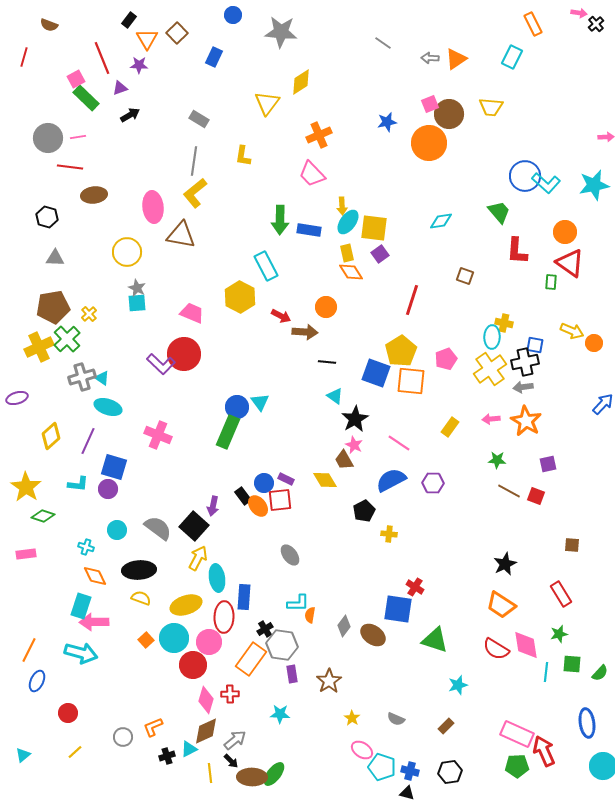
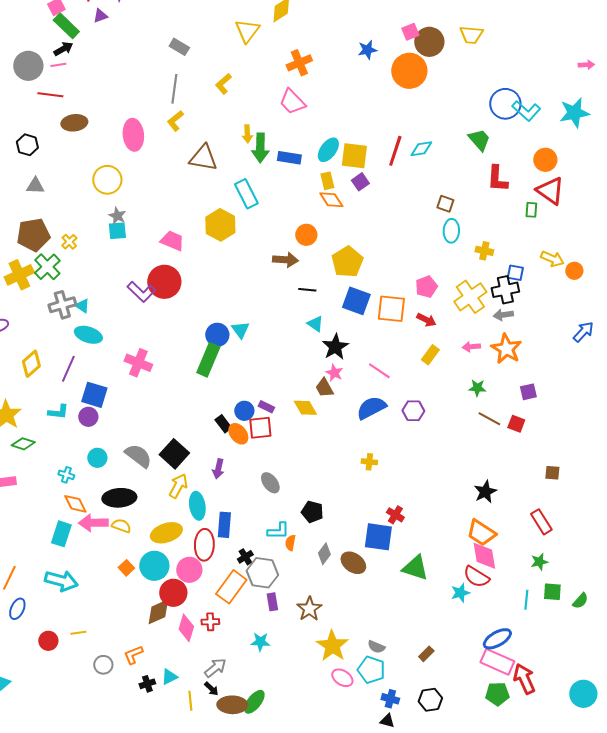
black arrow: (130, 115) -> (63, 49), moved
yellow L-shape: (243, 156) -> (223, 84), turned 40
yellow L-shape: (195, 193) -> (175, 121), size x0.7
yellow arrow: (342, 206) -> (247, 134), moved
brown triangle: (181, 235) -> (203, 158), moved
red line: (412, 300) -> (395, 151), moved
red arrow: (281, 316) -> (426, 320), moved
cyan ellipse: (492, 337) -> (451, 231), moved
yellow pentagon: (401, 351) -> (347, 262), moved
purple arrow: (213, 506) -> (218, 469), moved
black pentagon: (364, 511) -> (312, 512), moved, turned -30
pink arrow: (94, 622) -> (93, 523), moved
pink diamond: (526, 645) -> (484, 556), moved
cyan star: (458, 685) -> (460, 593), moved
yellow star: (352, 718) -> (332, 646), size x2.0
blue ellipse: (587, 723) -> (497, 639), moved, turned 68
brown diamond: (206, 731) -> (158, 612), moved
yellow line: (75, 752) -> (78, 633), moved, turned 35
cyan pentagon: (382, 767) -> (371, 670), moved

